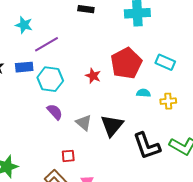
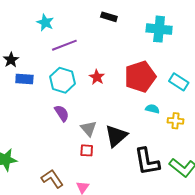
blue rectangle: (24, 67) -> (24, 79), moved
red star: (93, 76) -> (97, 77), moved
red square: (68, 156) -> (87, 150), moved

